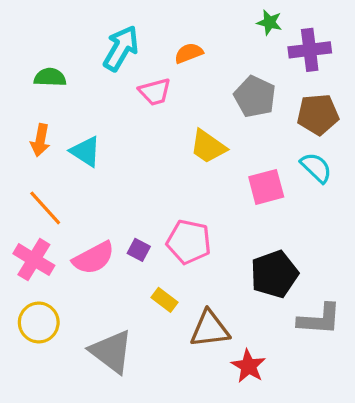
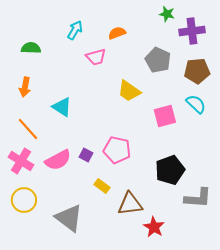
cyan arrow: (121, 48) -> (75, 30), size x0.7
cyan triangle: (85, 151) -> (62, 107), moved

